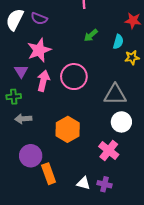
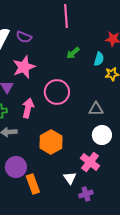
pink arrow: (43, 81) -> (28, 108), moved
gray triangle: (115, 95) -> (96, 109), size x0.7
white triangle: (83, 183) -> (70, 178), moved, turned 40
purple cross: (105, 184) -> (86, 194), turned -32

